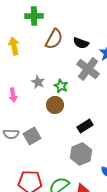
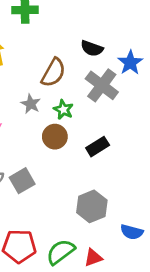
brown semicircle: (54, 39) -> (53, 73), moved
black rectangle: (85, 126) -> (98, 147), moved

